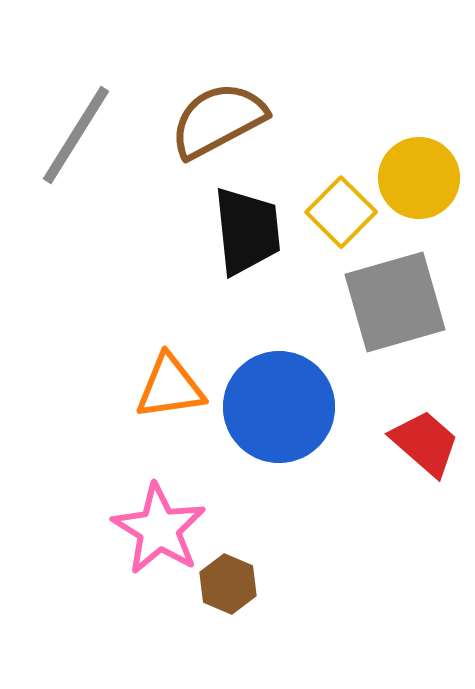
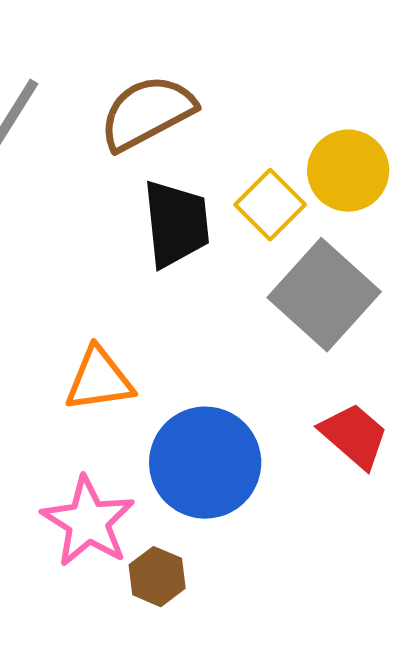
gray square: (395, 302) -> (324, 295), turned -32
blue circle: (279, 407) -> (205, 463), moved

